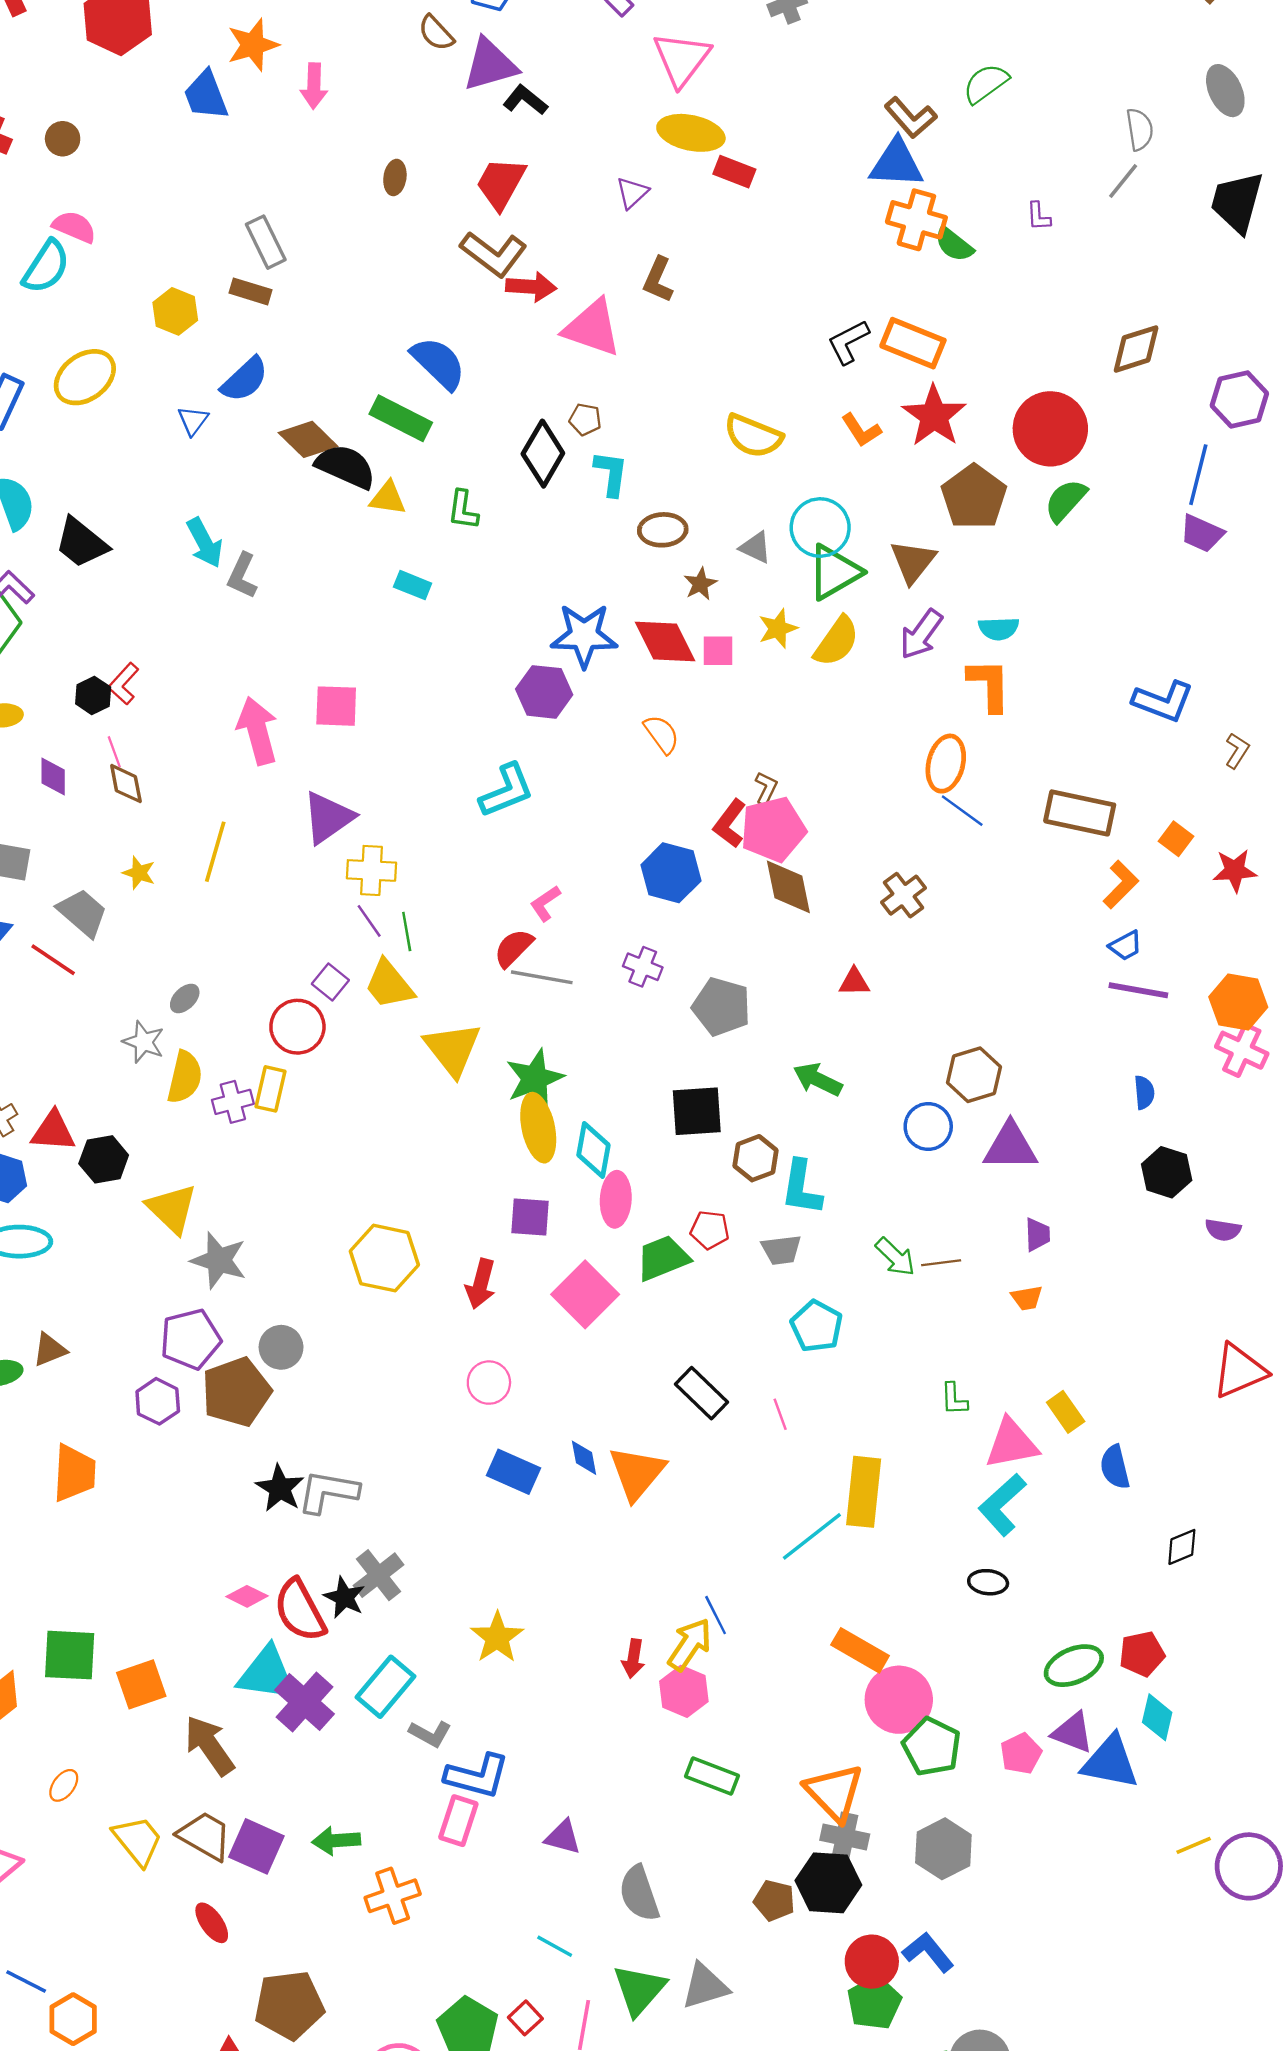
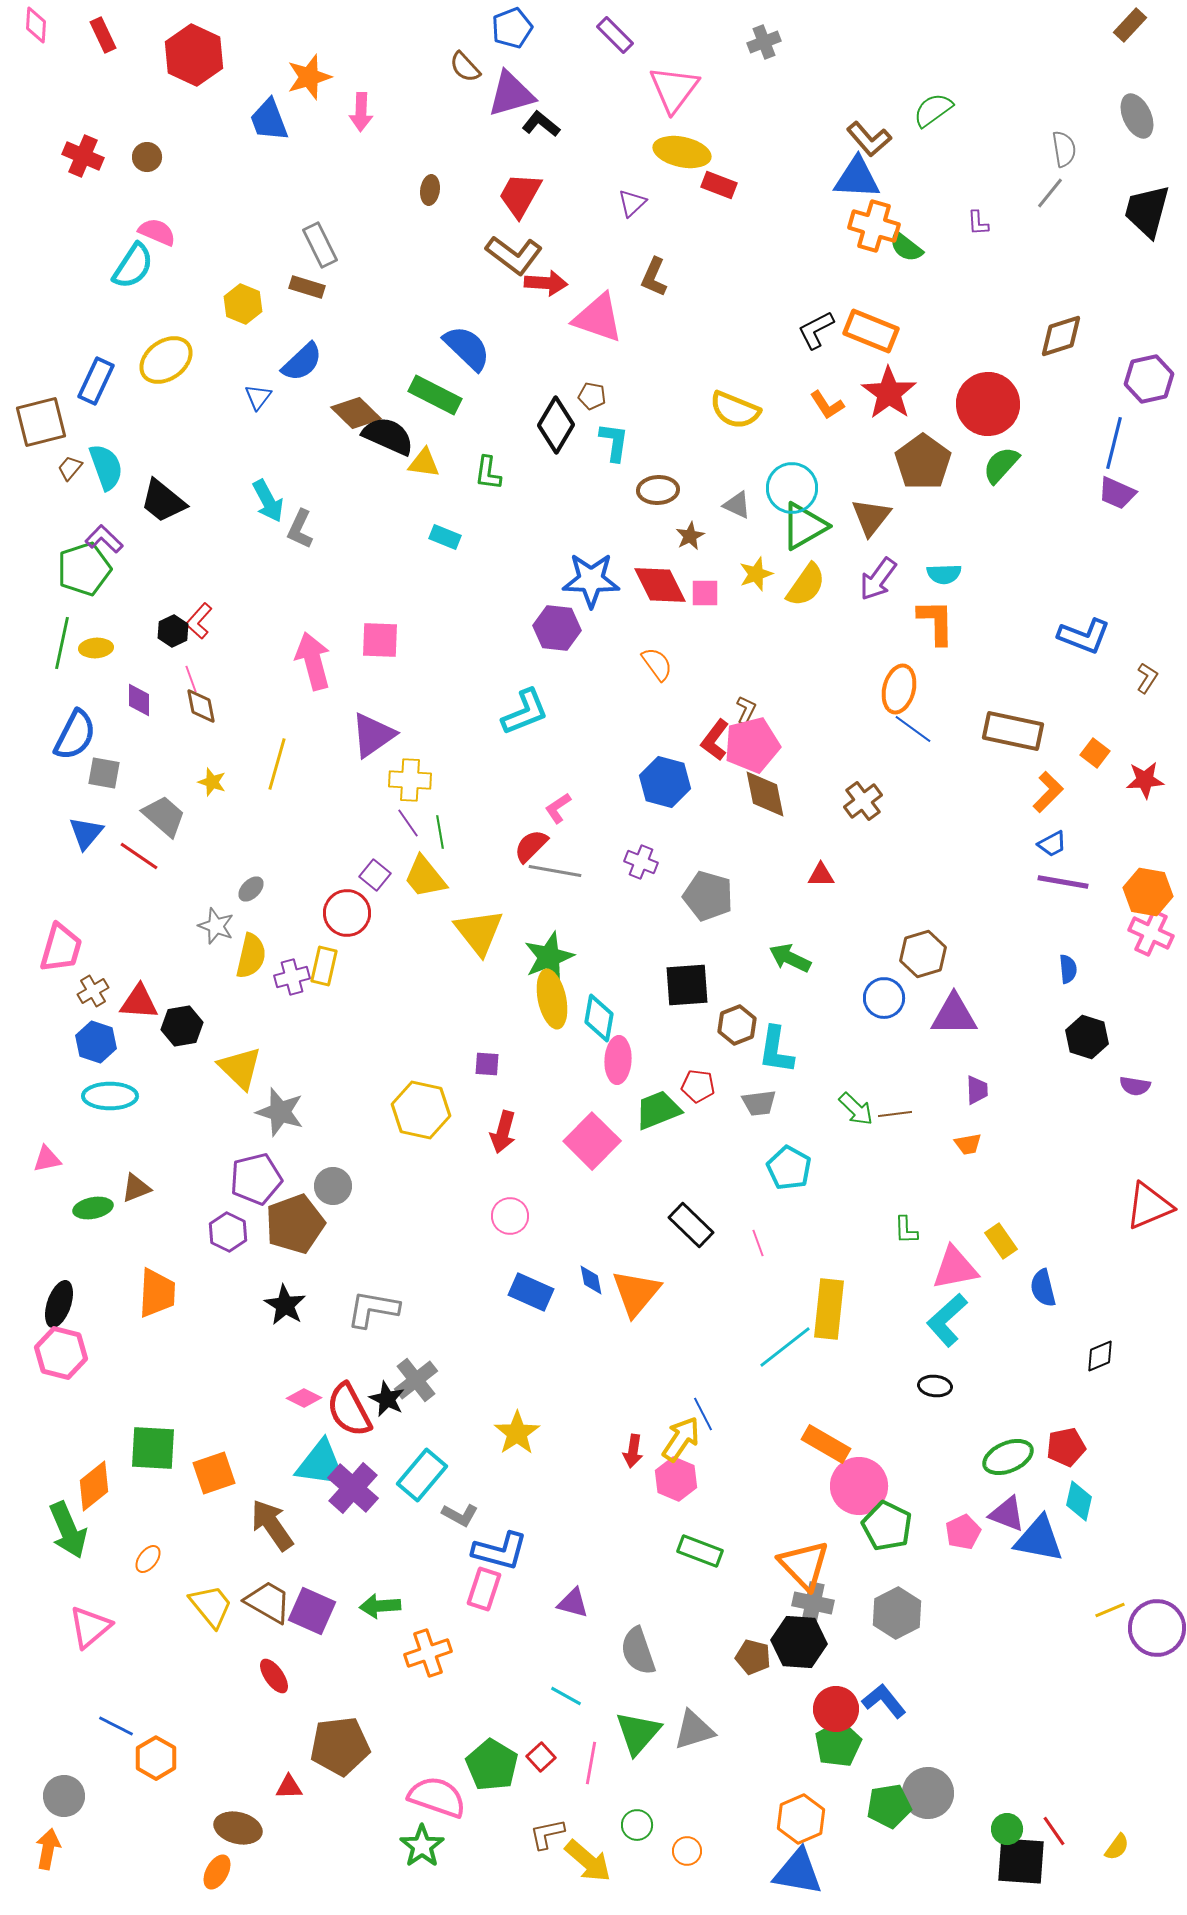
purple square: (530, 1217) -> (487, 1064), moved, size x0.7
black star: (280, 1488) -> (285, 1305), moved

